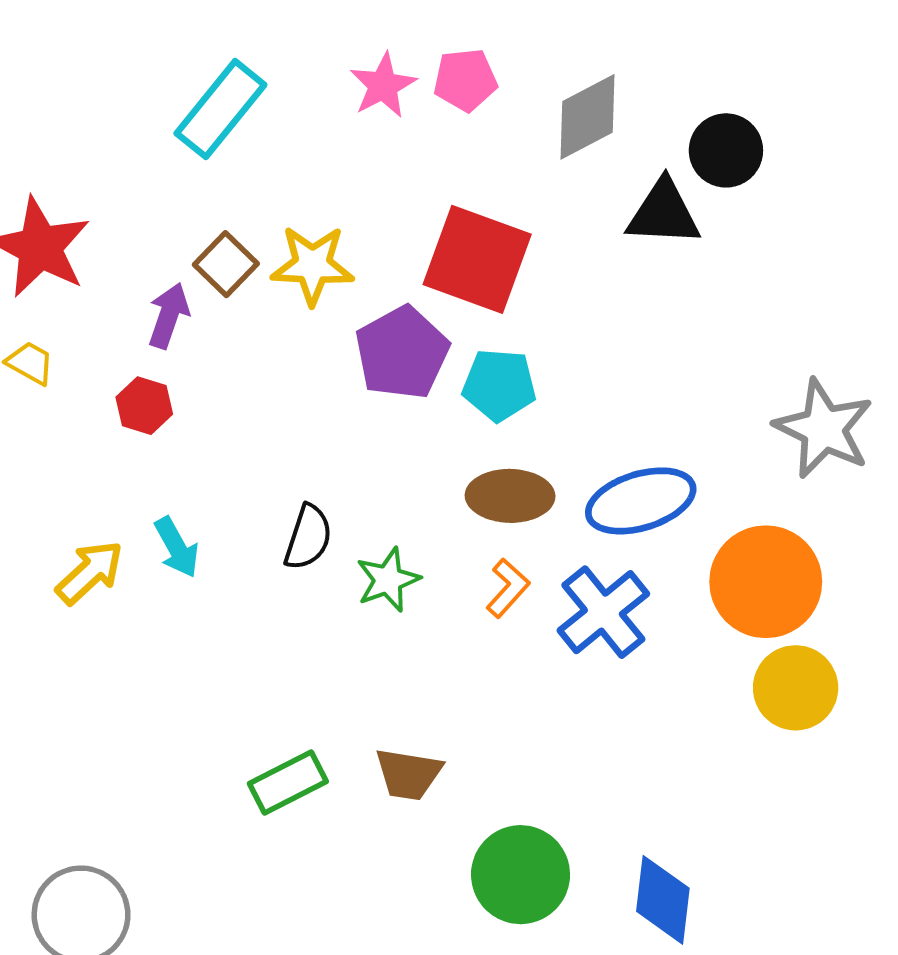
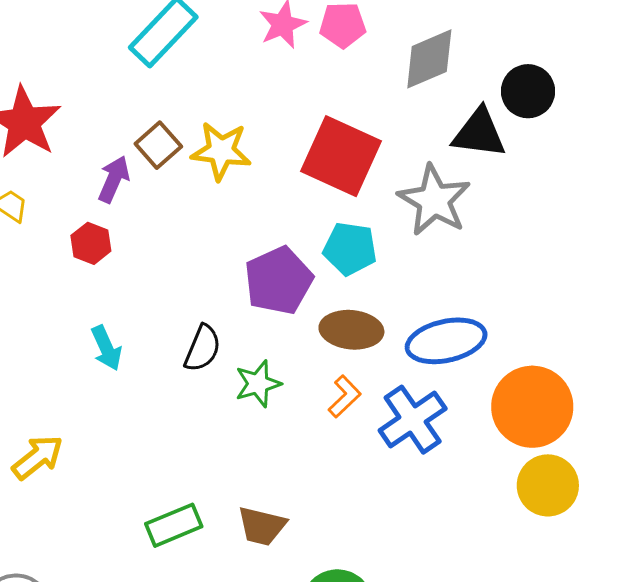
purple pentagon: (402, 353) -> (279, 281), moved
gray star: (824, 429) -> (434, 200), moved
yellow arrow: (90, 572) -> (38, 457), moved

